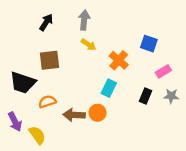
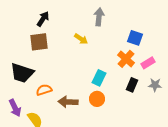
gray arrow: (84, 20) -> (99, 17), moved
brown square: (50, 60) -> (39, 42), moved
orange cross: (119, 60) -> (126, 59), moved
orange circle: (98, 113) -> (97, 99), moved

